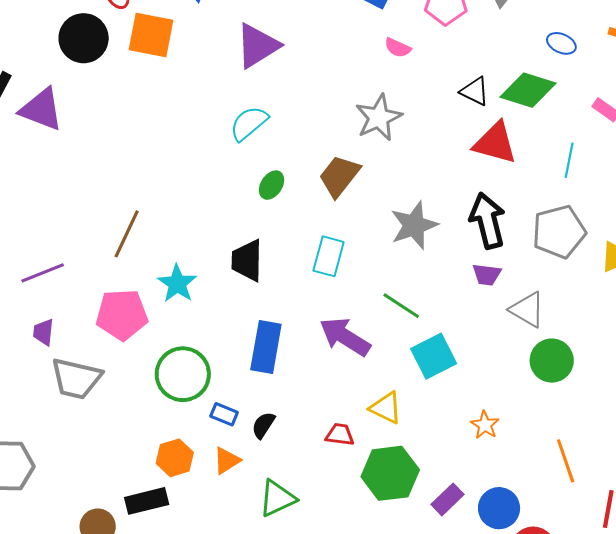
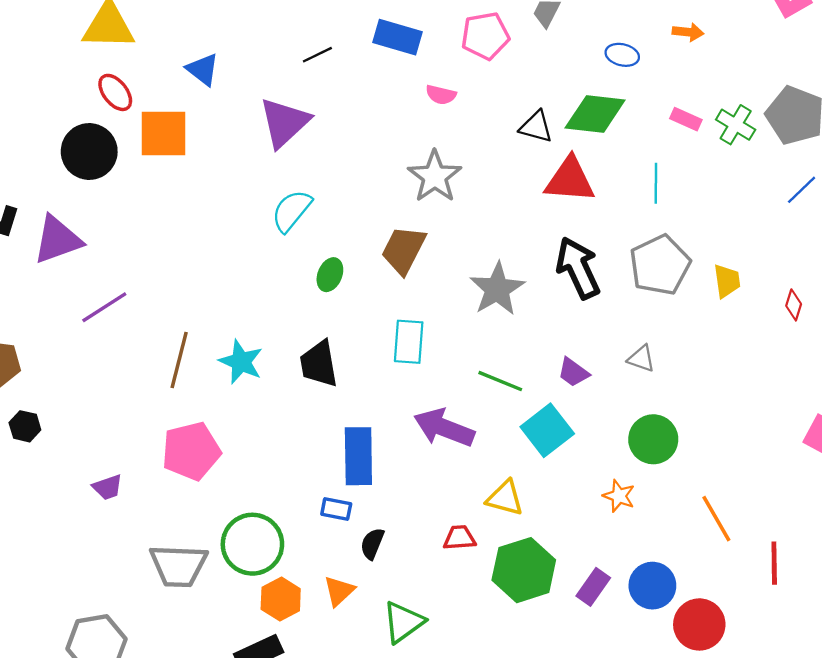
purple triangle: (41, 109) -> (57, 240), turned -30
purple line: (43, 273) -> (104, 307), moved
purple trapezoid: (487, 275) -> (573, 372), moved, turned 40
cyan star: (177, 284) -> (241, 362), moved
gray triangle: (527, 310) -> (641, 359), size x0.7
purple trapezoid: (43, 332) -> (108, 487), turned -104
green circle: (552, 361) -> (653, 439), moved
green circle: (183, 374) -> (252, 544), moved
gray trapezoid: (76, 379) -> (179, 566), moved
blue rectangle: (224, 414) -> (336, 509), moved

